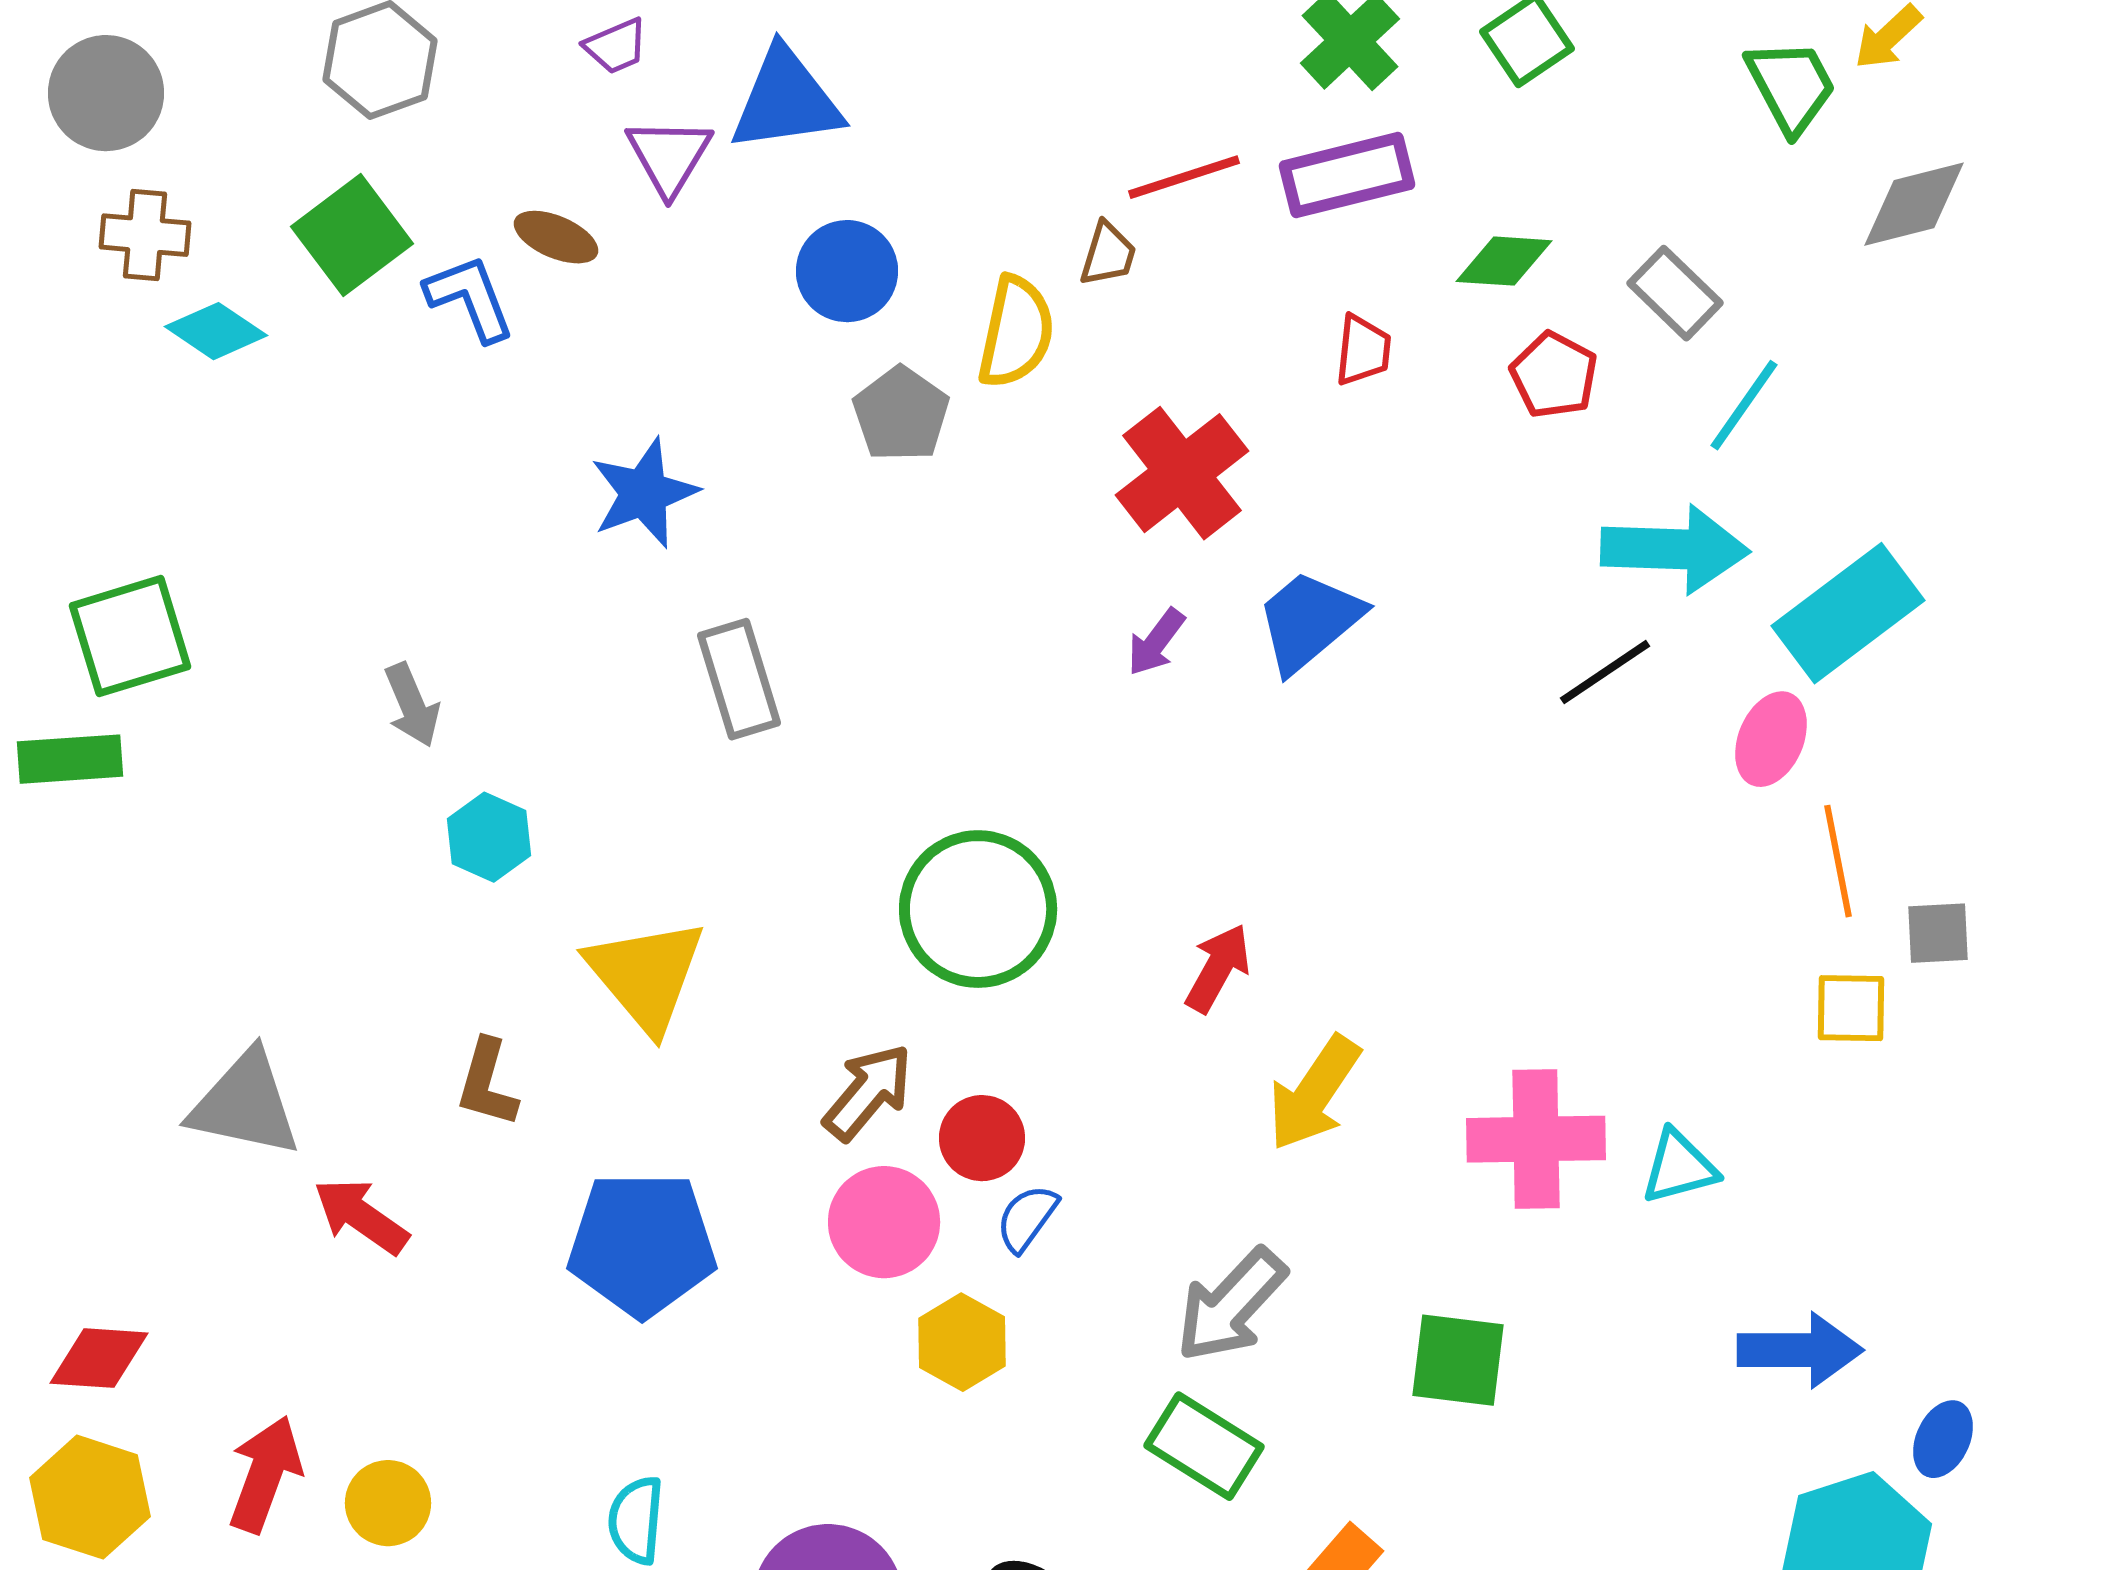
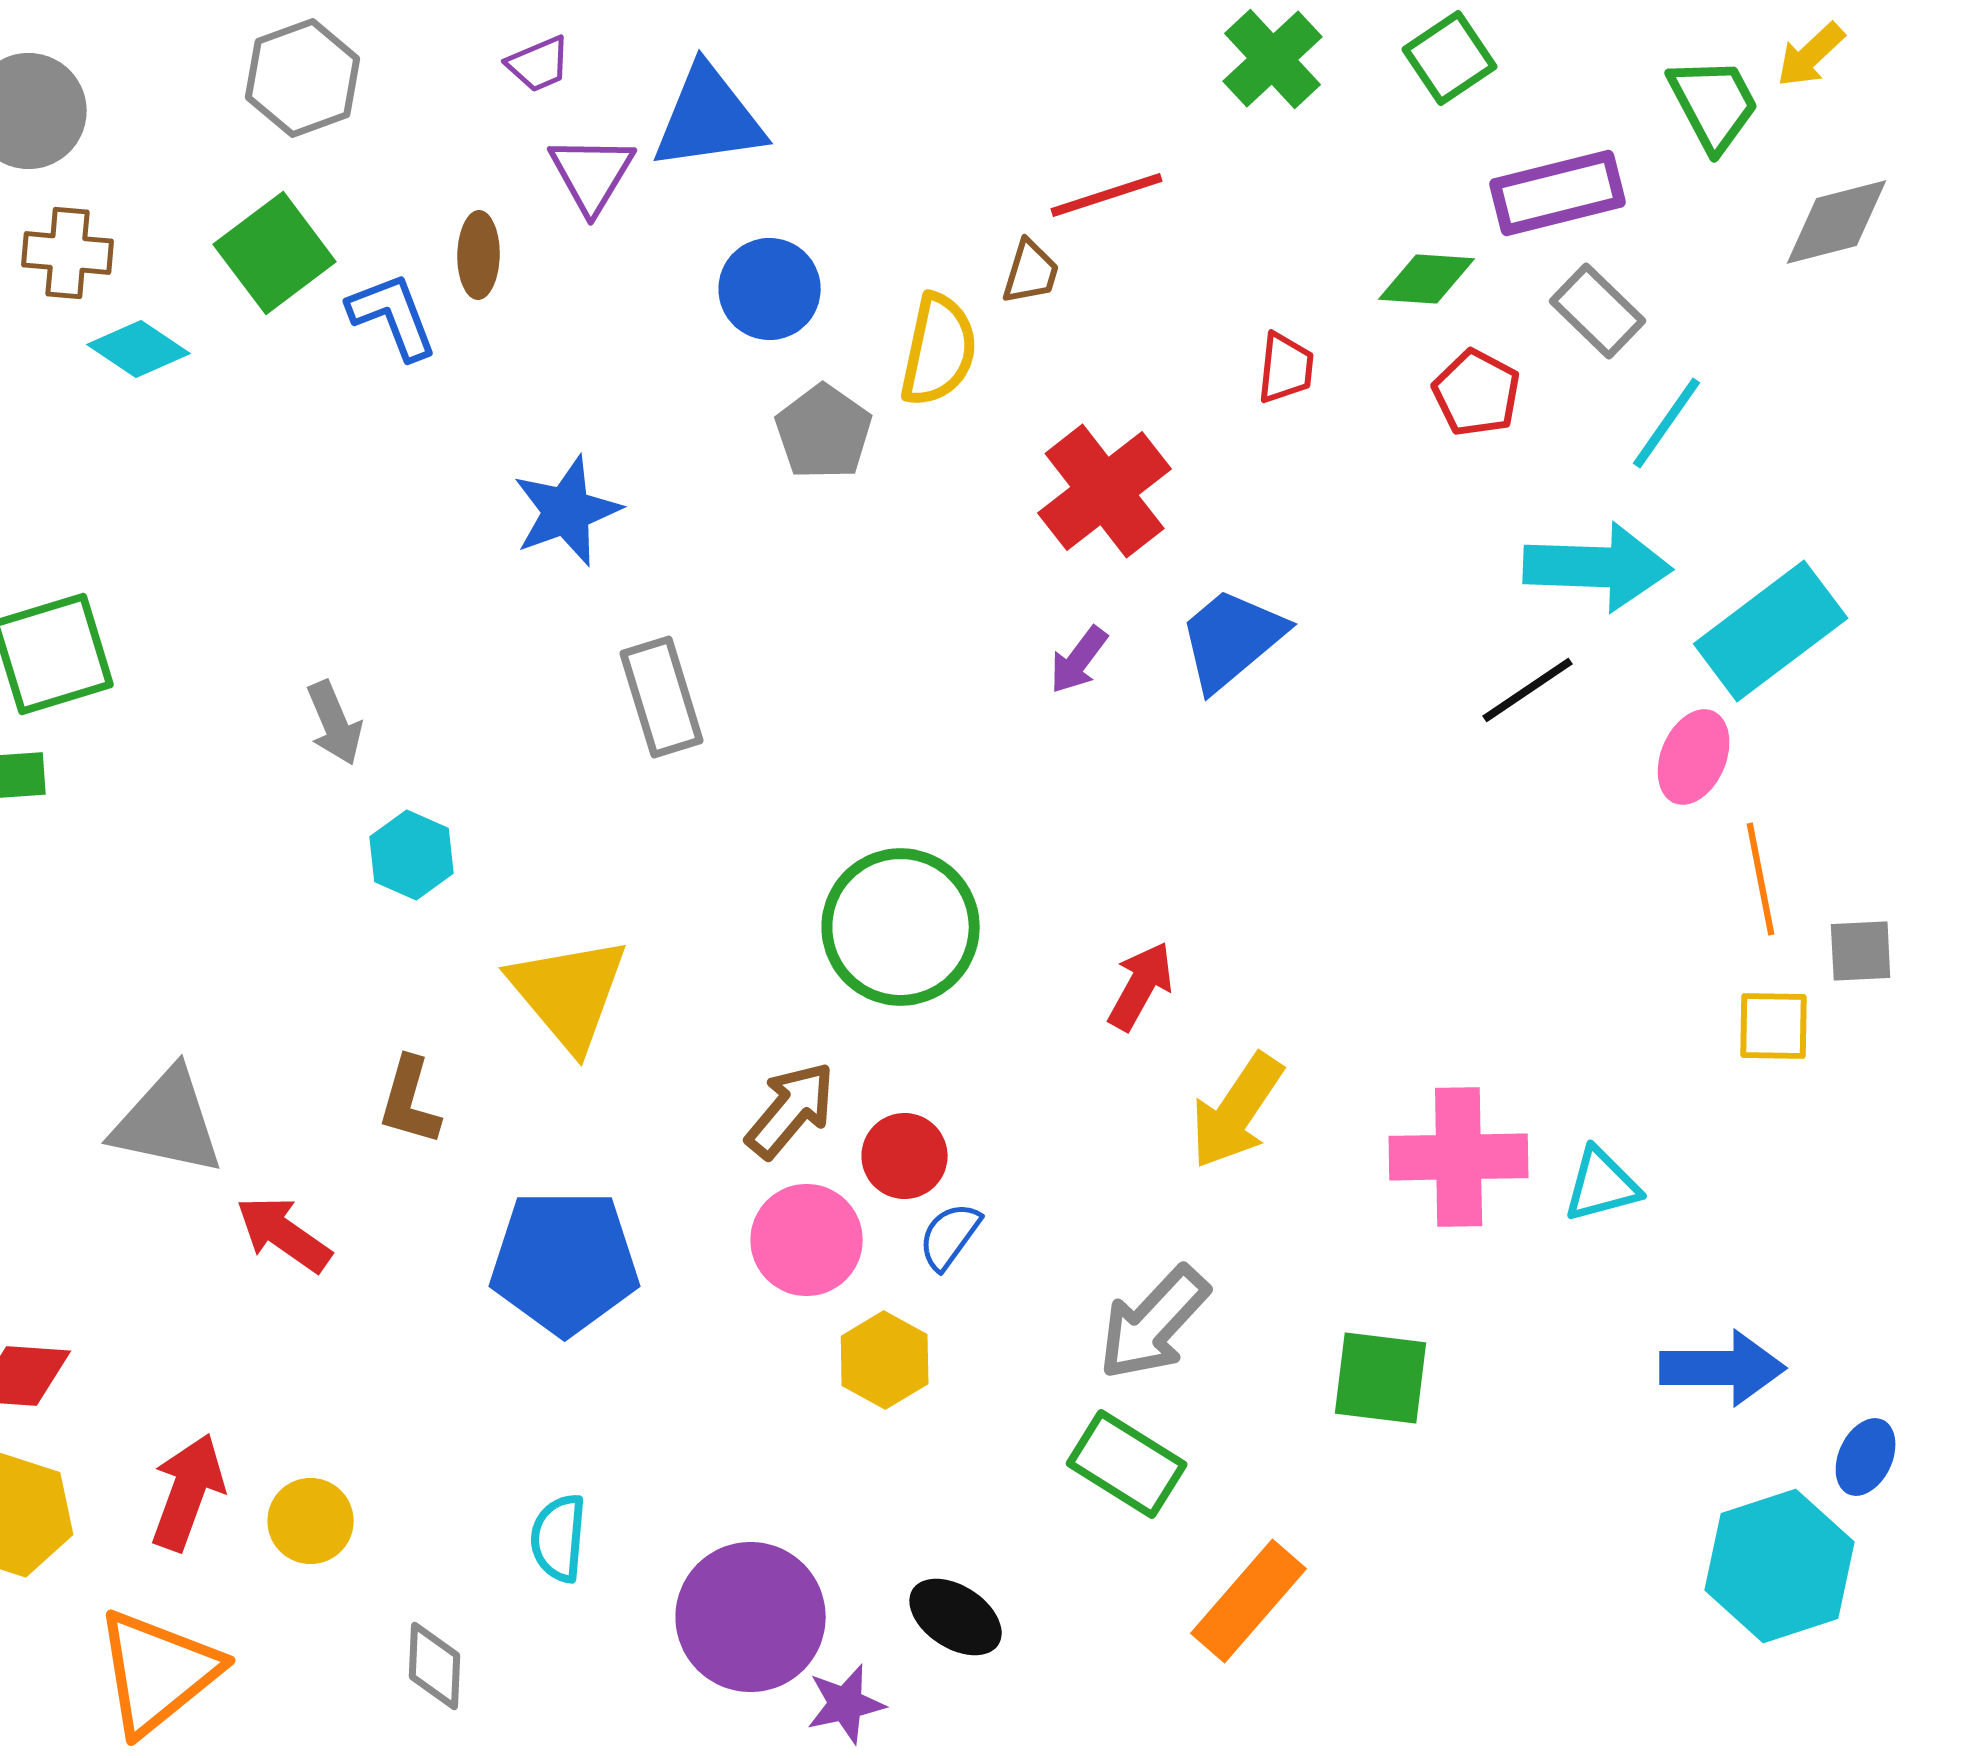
purple rectangle: (1347, 175) -> (1558, 193), moved
brown ellipse: (556, 237) -> (479, 255), turned 68

